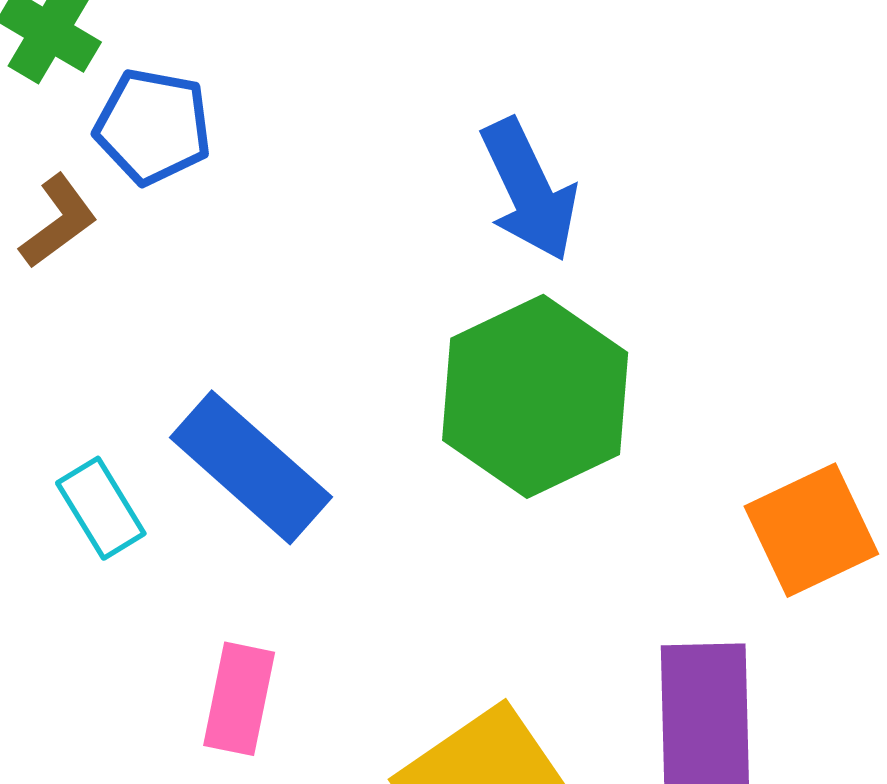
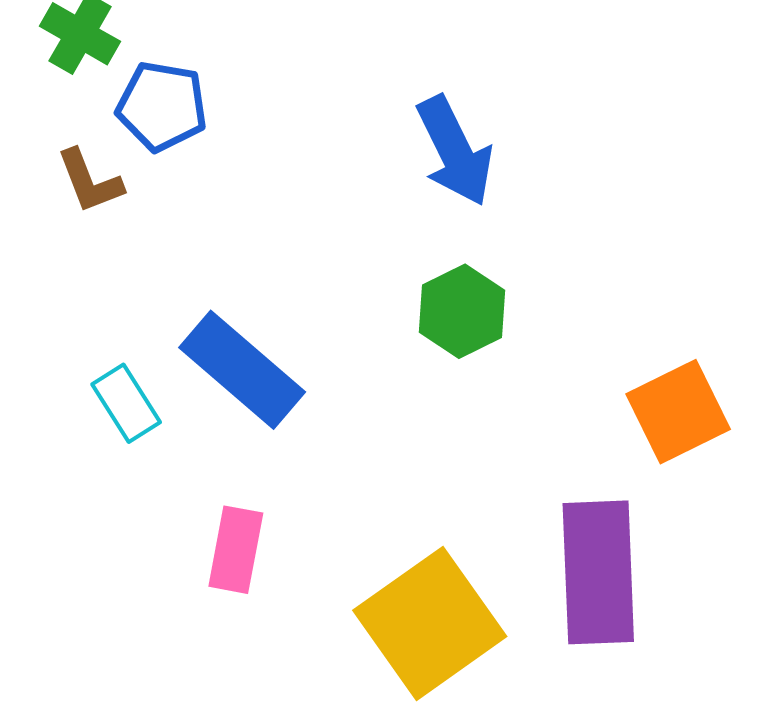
brown L-shape: (58, 221) -> (90, 181), turned 106
green hexagon: (535, 396) -> (462, 311), size x0.6

